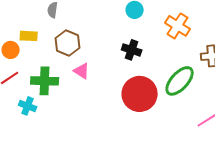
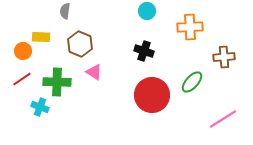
orange cross: (178, 26) -> (190, 27), turned -35
green ellipse: (180, 81) -> (192, 82), size x0.7

